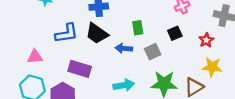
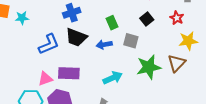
gray square: (153, 52) -> (131, 41), turned -35
pink triangle: (35, 57) -> (45, 79), moved

